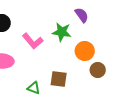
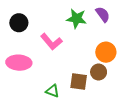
green star: (62, 32) -> (77, 19), moved
brown circle: (98, 70) -> (99, 72), moved

